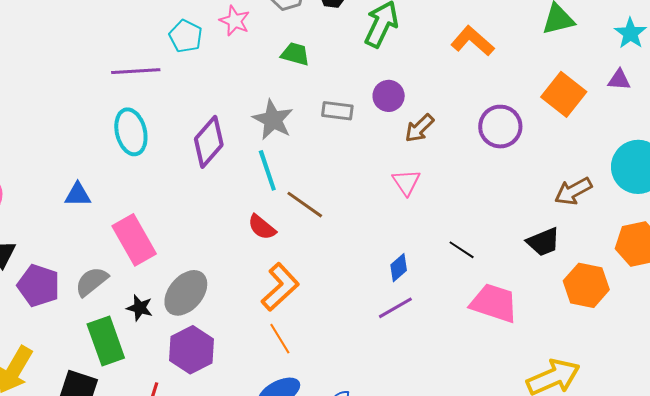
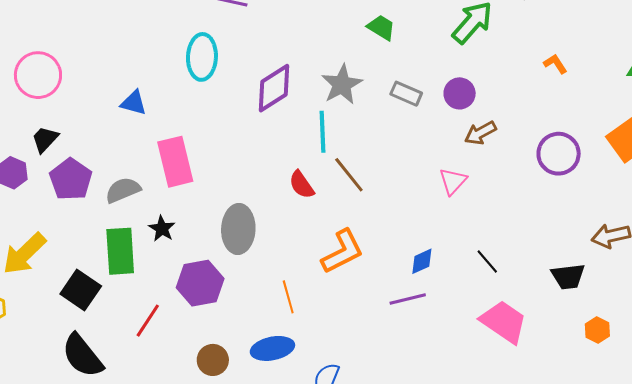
orange L-shape: (472, 41) -> (555, 64), size x0.6
orange hexagon: (586, 285) -> (597, 330), size x0.6
orange L-shape: (280, 287) -> (342, 252), moved
gray ellipse: (186, 293) -> (238, 229), moved, turned -54

